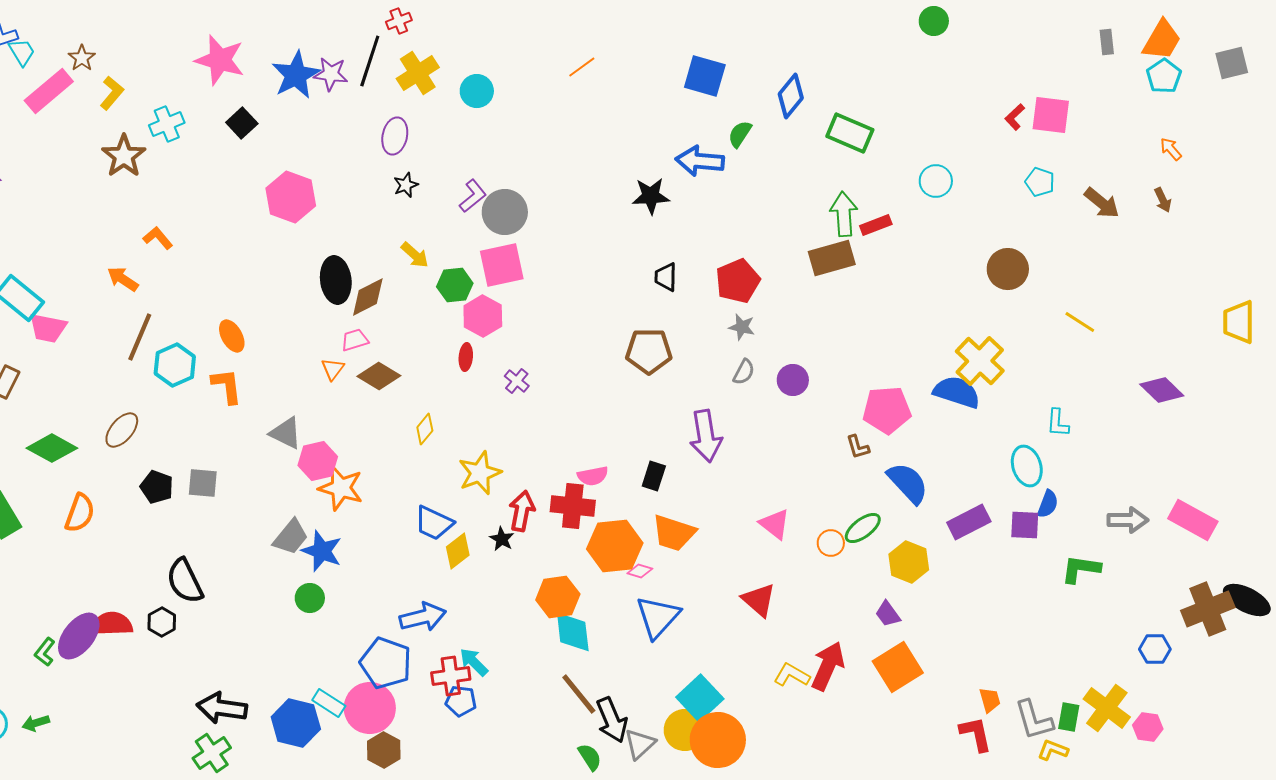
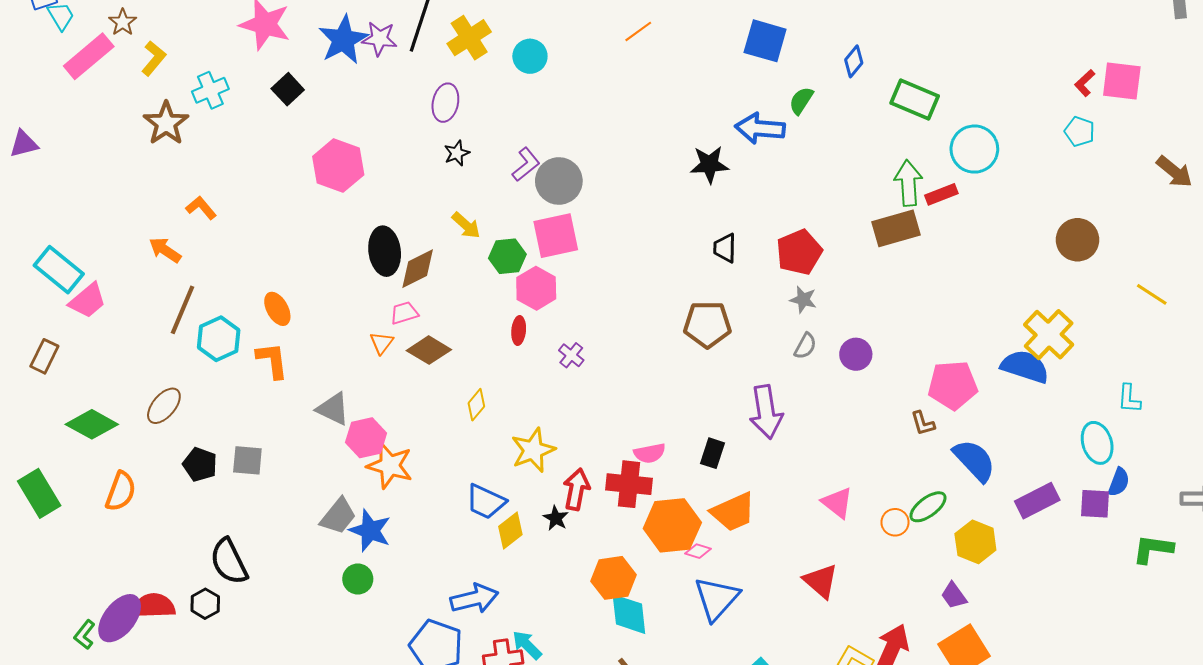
blue diamond: (791, 96) -> (854, 61), size x0.7
cyan circle: (936, 181) -> (974, 149), moved, size x1.4
cyan pentagon: (1040, 182) -> (1080, 131), moved
pink trapezoid: (48, 328) -> (88, 301), turned -51
orange trapezoid: (674, 533) -> (733, 512), turned -42

